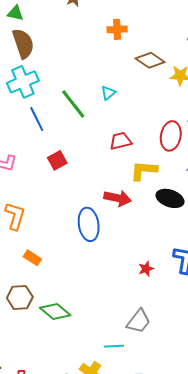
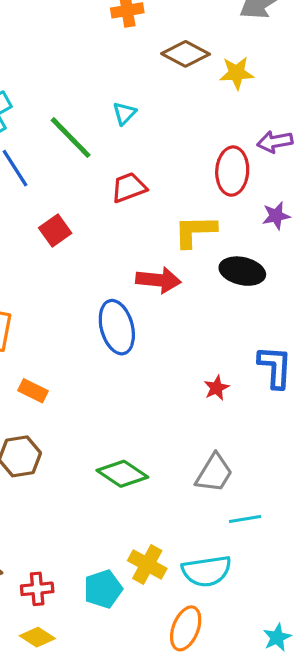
red trapezoid: (121, 141) -> (129, 187), moved
green diamond: (55, 312) -> (122, 474), moved
cyan line: (114, 346) -> (245, 519), moved

